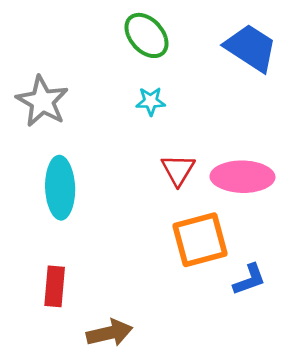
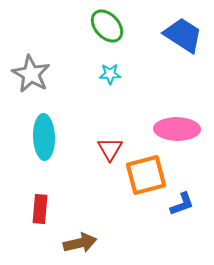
red triangle: (178, 170) -> (110, 149), moved

